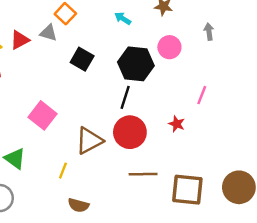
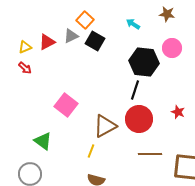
gray triangle: (49, 33) -> (71, 36), turned -42
black square: (82, 59) -> (95, 41), moved
yellow line: (63, 171) -> (91, 151), moved

